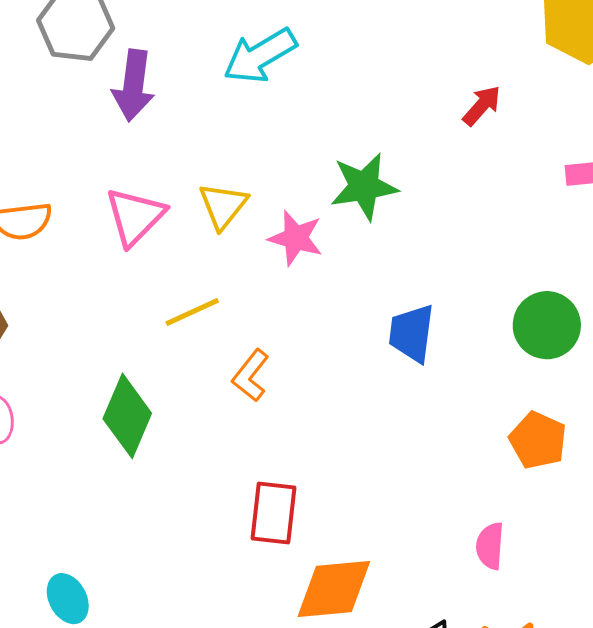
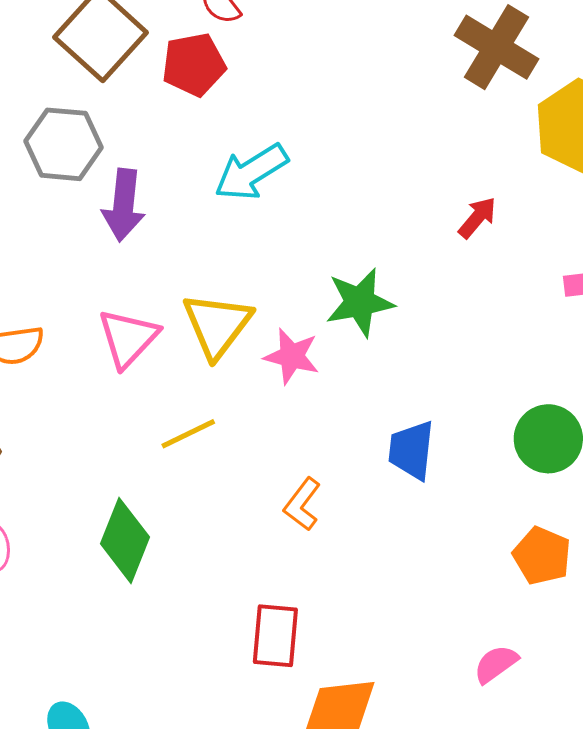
yellow triangle: (223, 206) -> (217, 325), size x1.4
orange L-shape: (251, 375) -> (302, 504), moved
pink semicircle: (490, 546) -> (496, 664), turned 51

